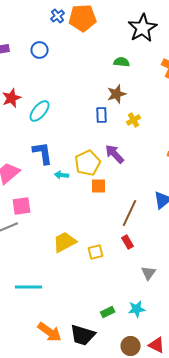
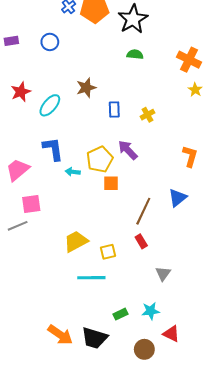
black star: (143, 28) -> (133, 19), moved
brown star: (117, 94) -> (86, 88), moved
cyan line: (29, 287) -> (91, 278), moved
red triangle: (157, 345) -> (171, 334), moved

